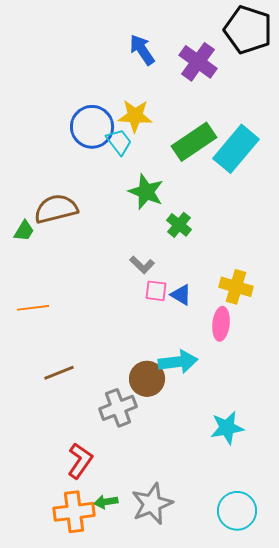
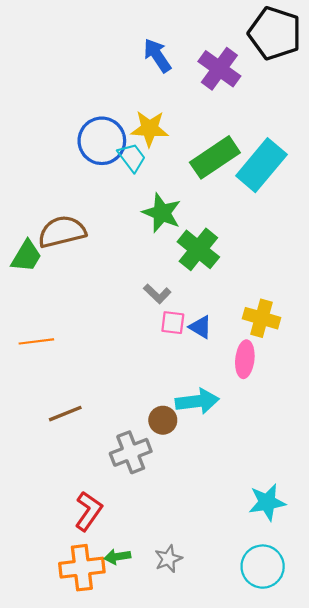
green cross: (179, 225) -> (198, 249), size x1.5
green trapezoid: (24, 231) -> (26, 256), size x1.4
brown circle: (147, 379) -> (163, 420), size x0.7
cyan star: (227, 428) -> (267, 502), moved
gray star: (152, 504) -> (168, 559), size x0.6

